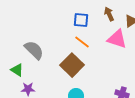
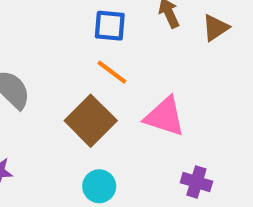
pink triangle: (117, 39) -> (165, 116), moved

